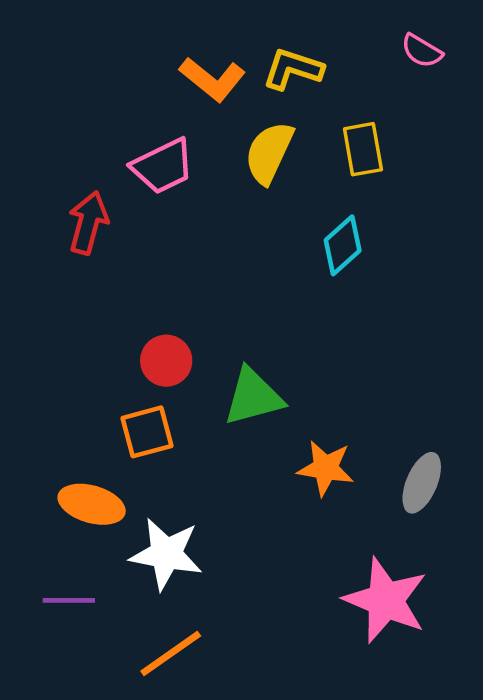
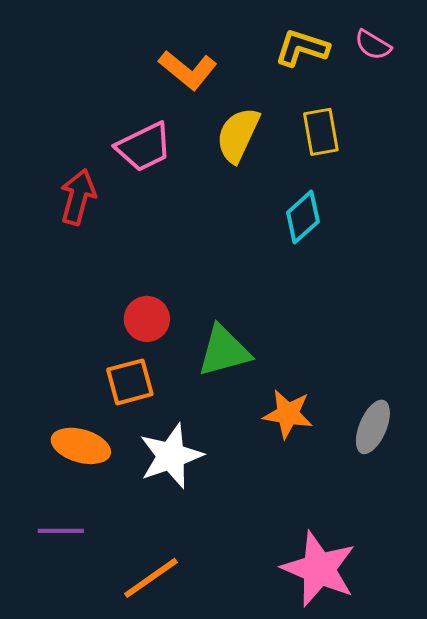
yellow L-shape: (293, 69) -> (302, 48), moved
white star: (166, 554) -> (171, 456), moved, turned -30
pink star: (386, 600) -> (319, 569), moved

